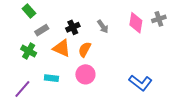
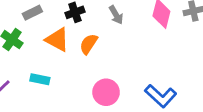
pink circle: (85, 74) -> (106, 92), moved

